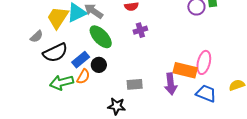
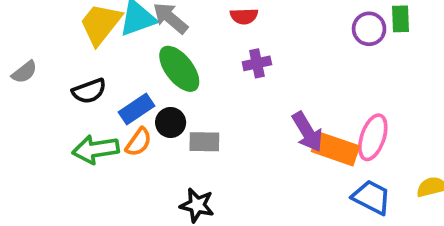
gray semicircle: (37, 36) -> (24, 72), moved
black semicircle: (55, 53) -> (89, 91), size x0.7
gray rectangle: (135, 84) -> (204, 142), moved
purple arrow: (171, 84) -> (307, 132), moved, turned -30

